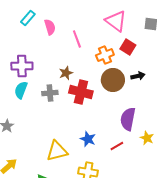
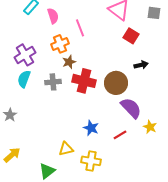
orange cross: (105, 55) -> (60, 44), moved
purple cross: (22, 66) -> (25, 55), turned -30
brown circle: (113, 80) -> (116, 83), moved
purple semicircle: (128, 119) -> (131, 108), turned 125
yellow triangle: (57, 151) -> (66, 149), moved, size x0.7

